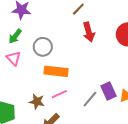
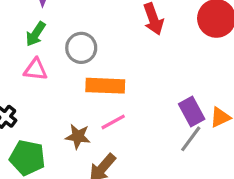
pink triangle: (14, 58) -> (36, 70), turned -35
gray line: (90, 99) -> (191, 139), moved

